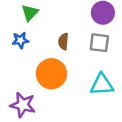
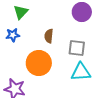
gray square: (99, 43) -> (77, 48), moved

